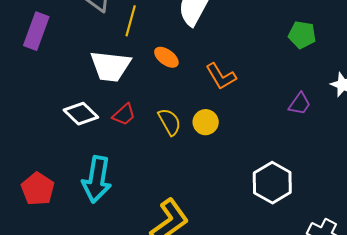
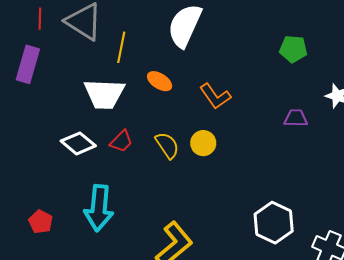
purple trapezoid: (300, 104) -> (296, 118), turned -120
white hexagon: (272, 183) -> (274, 223), moved
red pentagon: (38, 189) -> (41, 222), size x0.7

